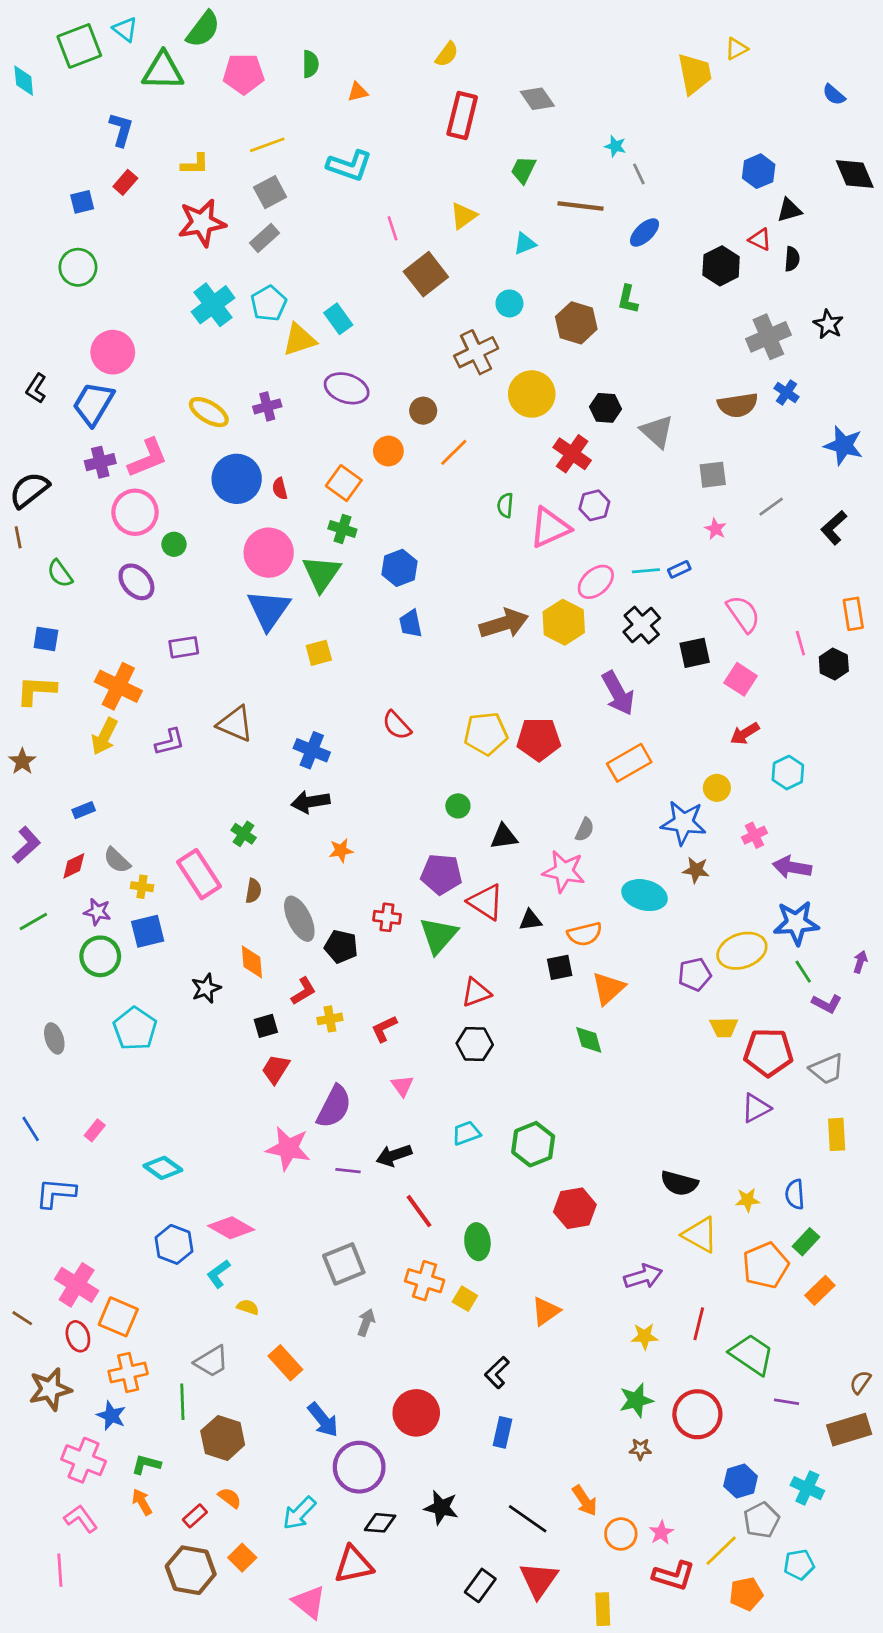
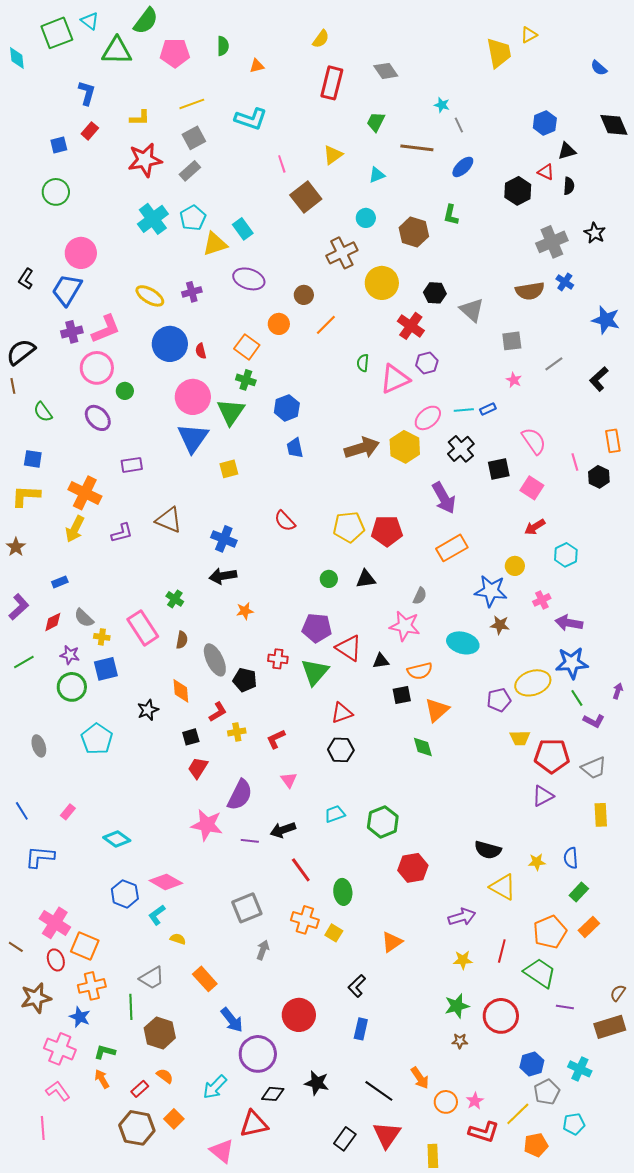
black triangle: (504, 837) -> (366, 579), moved
orange pentagon: (766, 1265) -> (550, 932), moved

